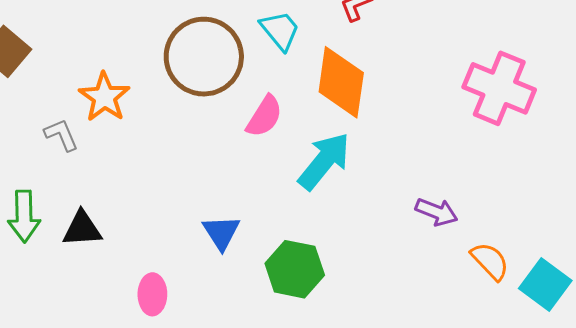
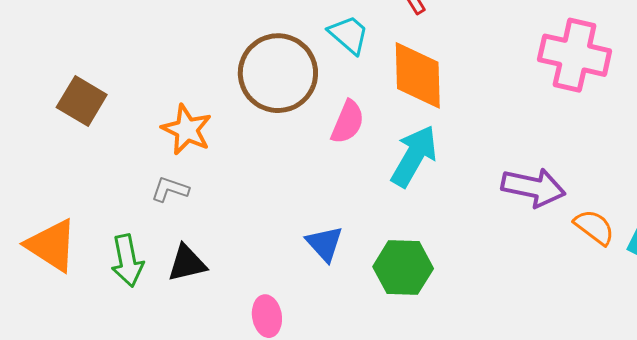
gray L-shape: (61, 135) -> (170, 189), moved, turned -39
purple arrow: (437, 212) -> (533, 187), size x1.5

